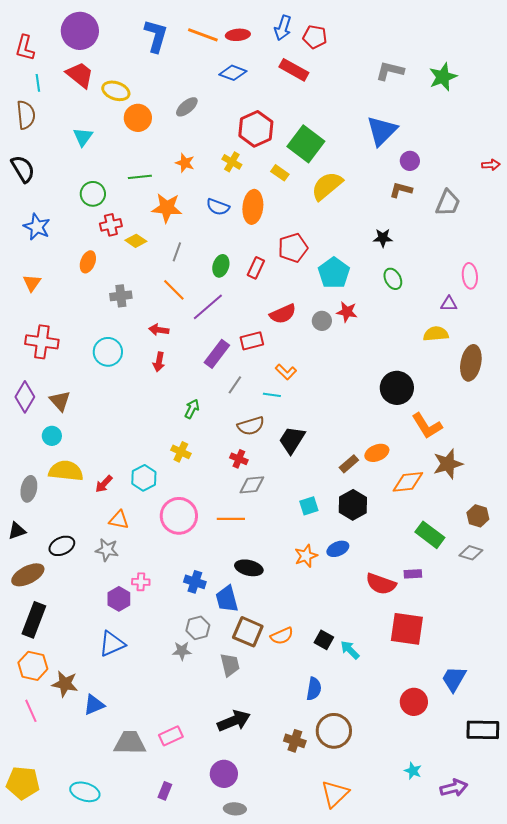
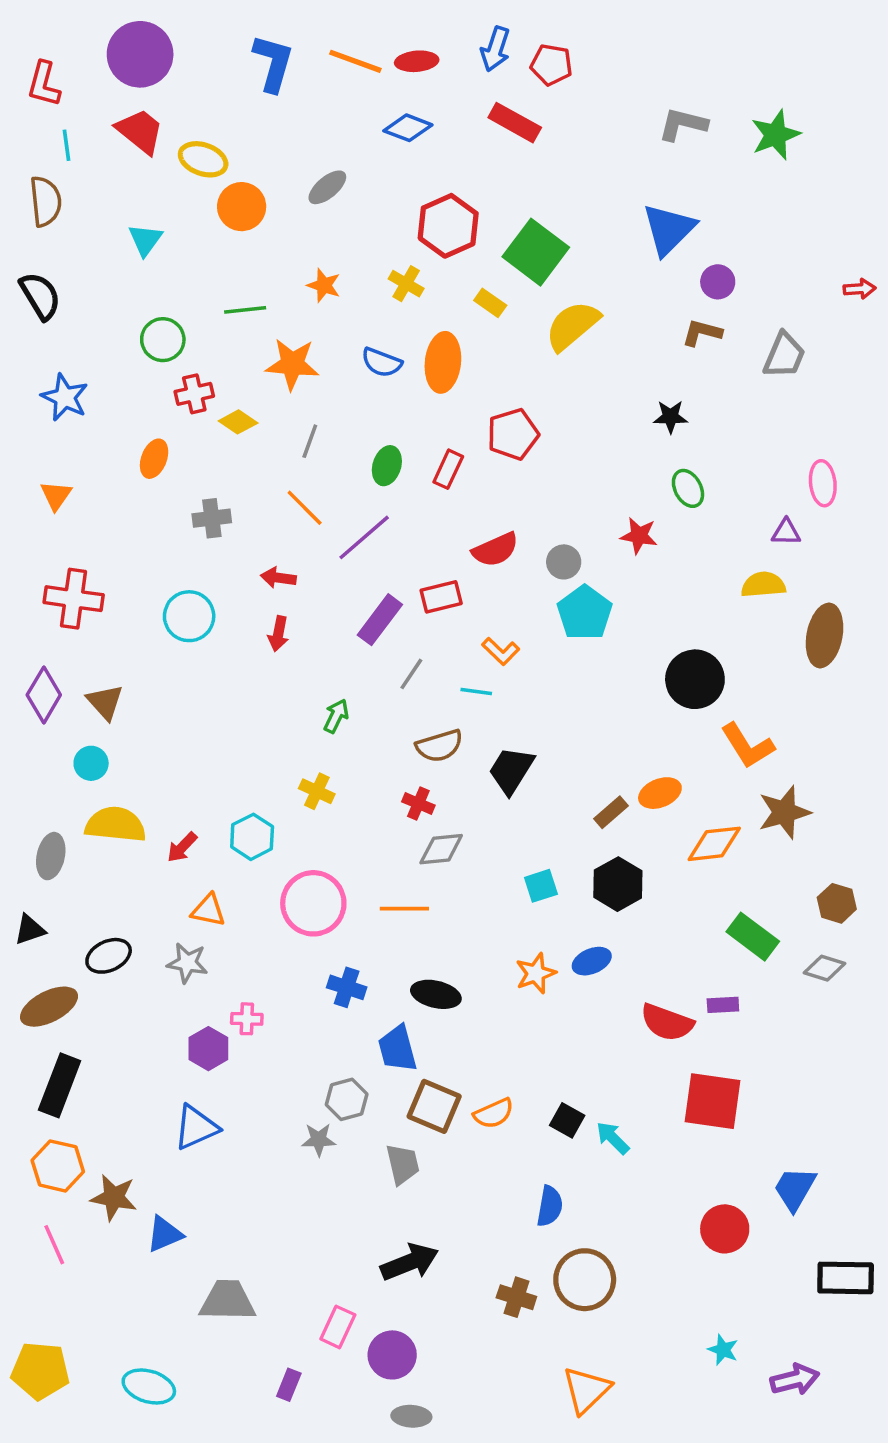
cyan pentagon: (334, 273) -> (585, 613), moved
red star: (347, 312) -> (639, 536), moved
blue cross: (195, 582) -> (347, 987), moved
pink rectangle: (171, 736) -> (338, 1327), moved, turned -40

